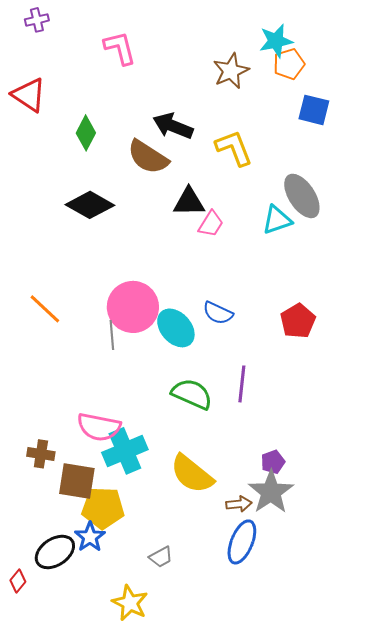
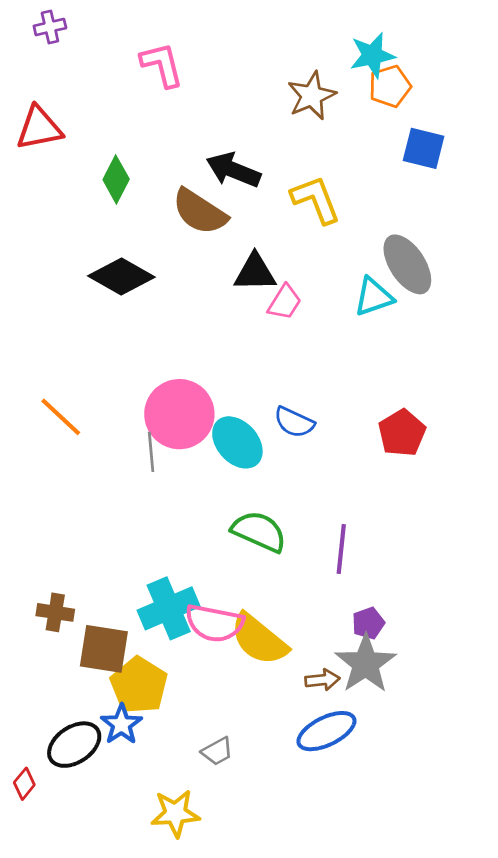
red triangle: (29, 95) -> (39, 128), turned -45
purple line: (242, 384) -> (341, 549), moved
pink semicircle: (99, 427) -> (214, 623), moved
yellow pentagon: (103, 508) -> (139, 685), turned 30
blue ellipse: (242, 542) -> (326, 731), turned 42
yellow star: (130, 603) -> (175, 813), turned -30

